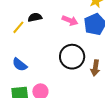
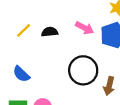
black semicircle: (35, 17) -> (50, 32), moved

